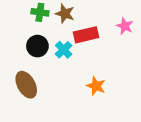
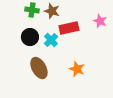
brown ellipse: (26, 85) -> (39, 68), moved

